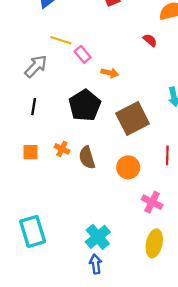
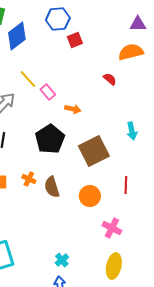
yellow line: (61, 40) -> (28, 79), turned 30
cyan cross: (98, 237) -> (62, 260), size x0.6

